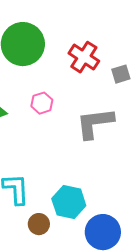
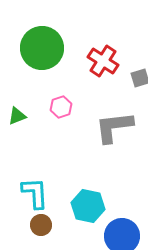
brown circle: (39, 224) -> (41, 225), moved

